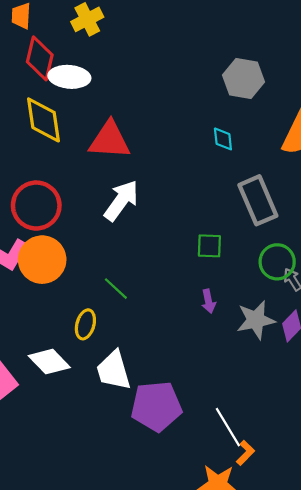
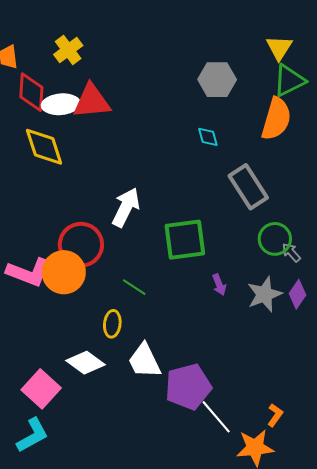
red triangle: (110, 140) -> (92, 101), moved
red circle: (36, 206) -> (81, 245), moved
green square: (209, 246) -> (185, 240), moved, size x1.8
white line: (228, 427) -> (216, 417), moved

